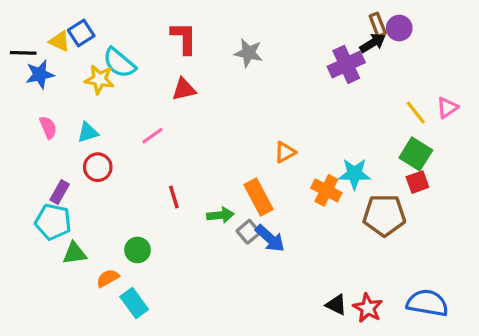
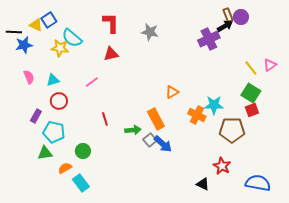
cyan pentagon: (53, 222) -> (54, 132), moved
red star: (368, 308) -> (222, 166), moved

